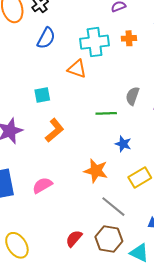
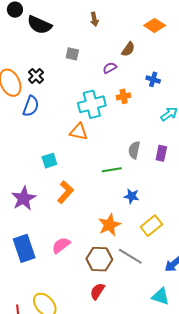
blue semicircle: (46, 38) -> (31, 106), moved
orange star: (96, 171) -> (109, 225), turned -30
brown hexagon: (109, 239) -> (99, 259), moved

